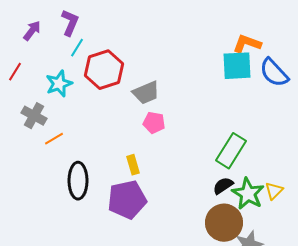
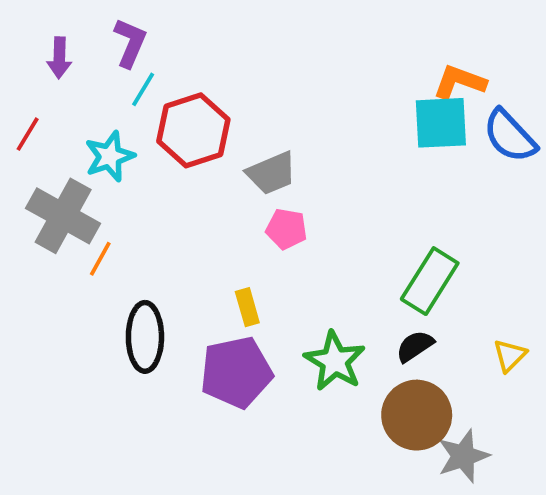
purple arrow: (32, 31) -> (59, 58), turned 145
gray cross: (34, 116) -> (63, 216), size x1.5
orange line: (54, 139) -> (100, 259), turned -30
green star: (248, 194) -> (335, 361), moved

